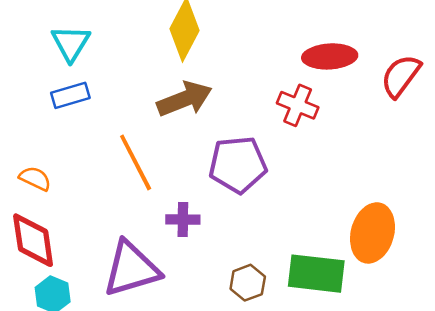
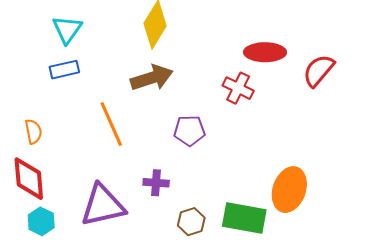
purple pentagon: (238, 165) -> (189, 131), size x0.7
orange semicircle: (35, 179) -> (33, 132), turned 50
purple cross: (183, 219) -> (156, 183), moved

